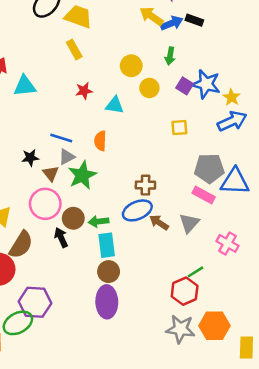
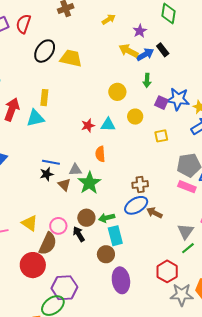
black rectangle: (194, 20) -> (163, 50), turned 40
yellow rectangle: (74, 50) -> (44, 98), moved, turned 42
yellow circle: (149, 88) -> (135, 117), moved
red star: (84, 91) -> (88, 125), moved
blue line: (61, 138) -> (51, 162), moved
gray triangle: (67, 157) -> (75, 170), turned 32
pink circle: (45, 204) -> (58, 226), moved, size x0.7
gray triangle: (189, 223) -> (185, 231), moved
brown circle: (109, 272) -> (106, 254), moved
red hexagon: (185, 291) -> (167, 271), moved

